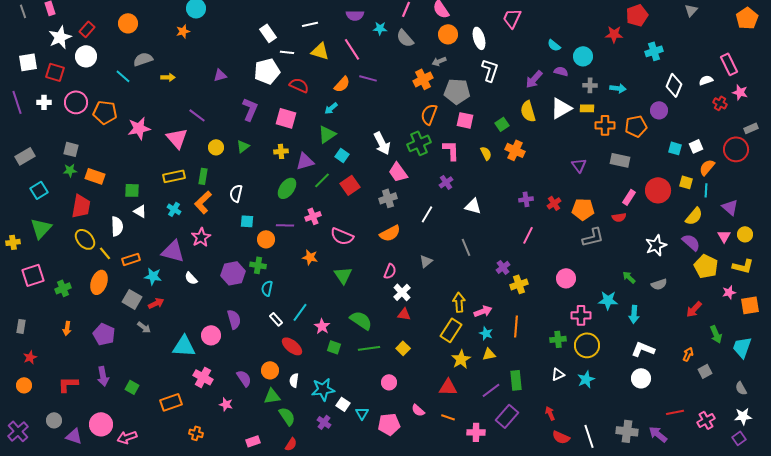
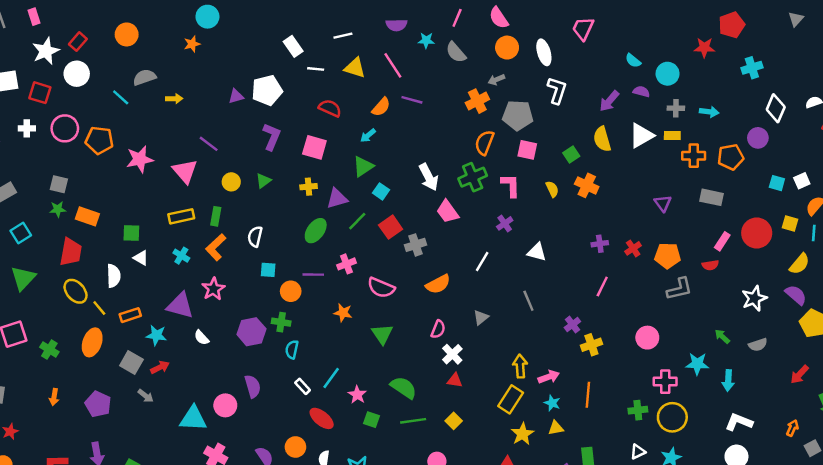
white pentagon: (267, 71) -> (267, 90), moved
gray cross: (388, 198) -> (416, 245), moved
green cross: (63, 288) -> (49, 350), turned -35

